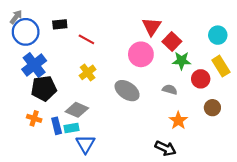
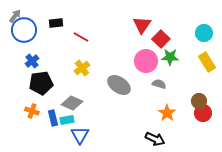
pink circle: (141, 54) -> (146, 61), moved
blue cross: (34, 65) -> (32, 61), size x0.6
red circle: (201, 79) -> (203, 113), moved

